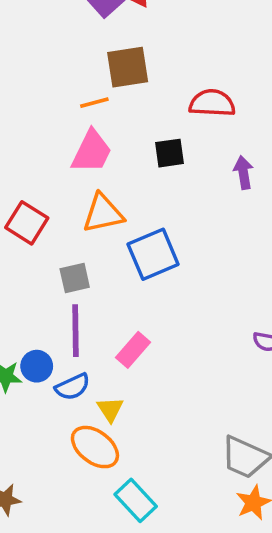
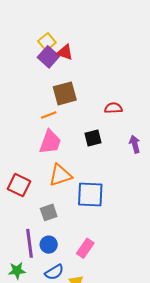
red semicircle: (212, 103) -> (113, 108), size x0.7
blue square: (153, 254) -> (90, 195), turned 32
purple line: (75, 331) -> (29, 243), moved
blue circle: (37, 366) -> (49, 245), moved

